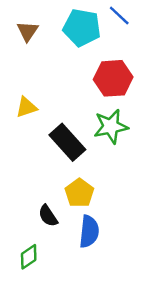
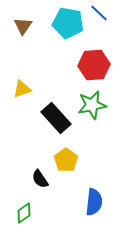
blue semicircle: (89, 231) -> (94, 202), moved

